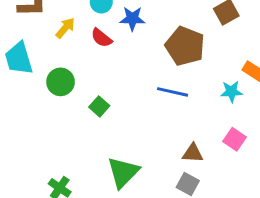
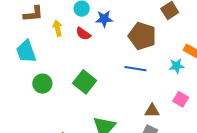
yellow arrow: (65, 28) -> (58, 28), turned -49
green circle: (61, 82) -> (42, 84), moved
green square: (99, 106) -> (85, 82), size x1.6

